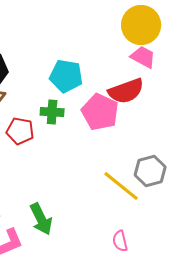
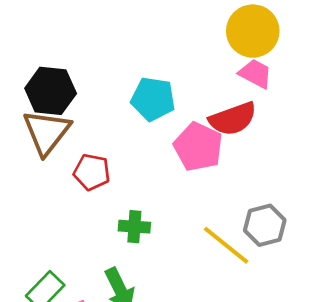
green cross: (52, 112) -> (134, 227), moved

